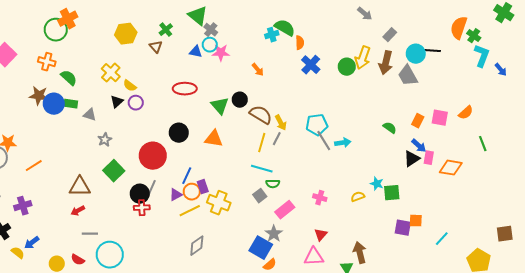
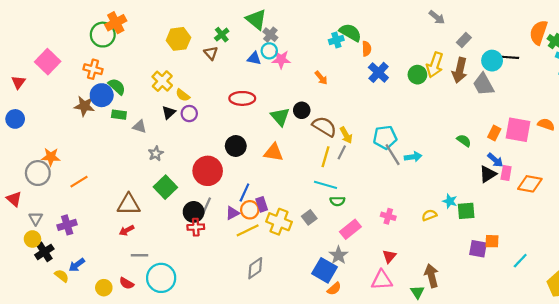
blue circle: (54, 104) -> (102, 95), moved
orange semicircle: (466, 113) -> (546, 124), turned -119
pink square: (440, 118) -> (518, 130), size x1.4
gray square: (260, 196) -> (309, 217), moved

